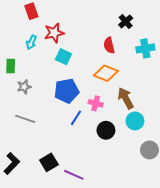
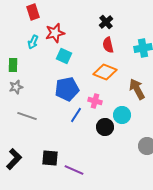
black cross: (126, 22) -> (106, 22), moved
gray star: (24, 87) -> (16, 87), moved
brown arrow: (126, 98) -> (137, 89), moved
cyan circle: (135, 121) -> (122, 115), moved
black square: (49, 162) -> (50, 158), turned 36

